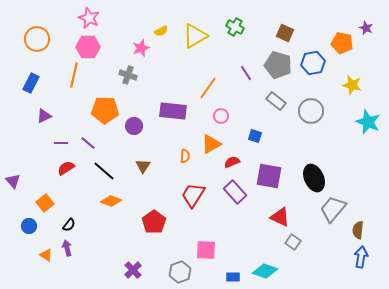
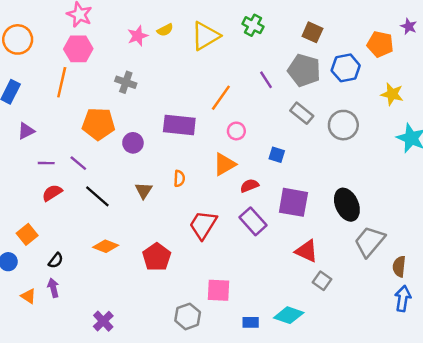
pink star: (141, 48) -> (138, 36), moved
orange semicircle: (185, 156) -> (179, 179), moved
orange diamond: (111, 201) -> (106, 246), moved
purple cross: (133, 270) -> (103, 321), moved

